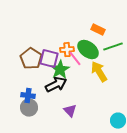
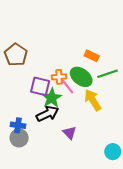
brown pentagon: (31, 59) -> (16, 55), moved
purple triangle: (70, 111) -> (70, 133), moved

